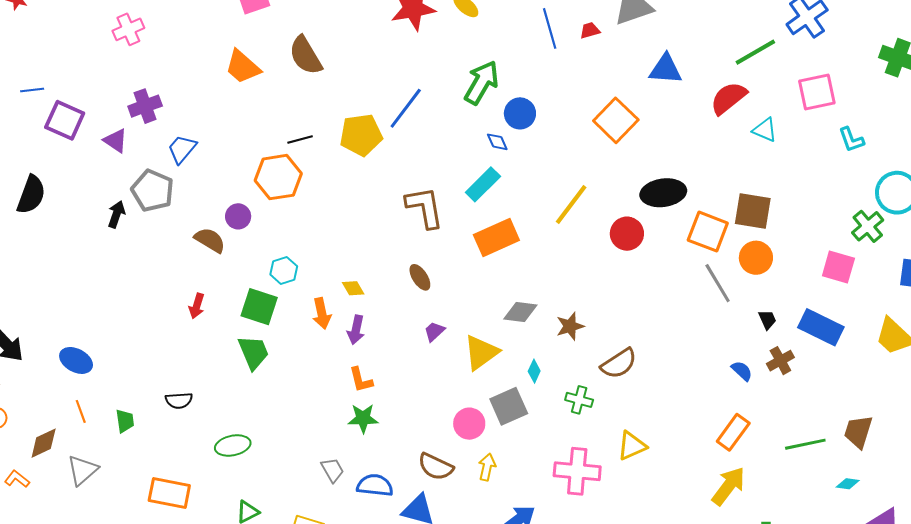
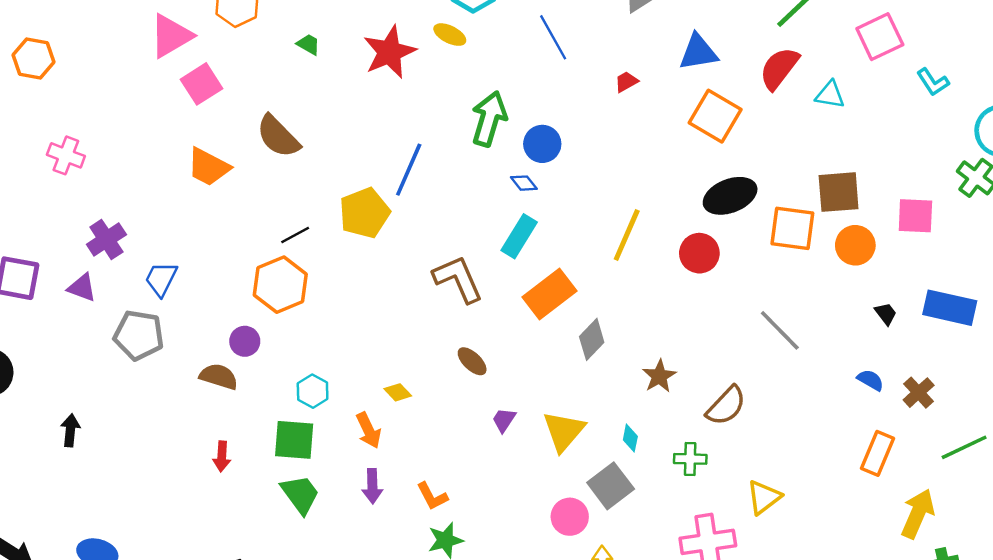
pink cross: (128, 29) -> (66, 155), turned -32
red trapezoid: (590, 30) -> (626, 82), moved
orange square: (616, 120) -> (715, 116), moved
black arrow: (116, 214) -> (70, 430), moved
pink square: (838, 267) -> (915, 216), moved
gray line: (718, 283) -> (780, 330), moved
gray diamond: (520, 312) -> (592, 339), moved, turned -40
purple arrow: (356, 330) -> (372, 486), moved
brown cross: (780, 361) -> (919, 393), moved
yellow arrow: (729, 486) -> (918, 514), moved

